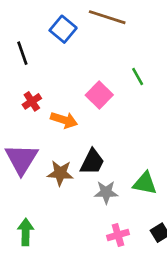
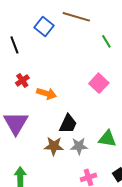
green line: (138, 77) -> (106, 41), moved
pink square: (99, 95) -> (99, 83), moved
brown star: (60, 173) -> (54, 146), moved

